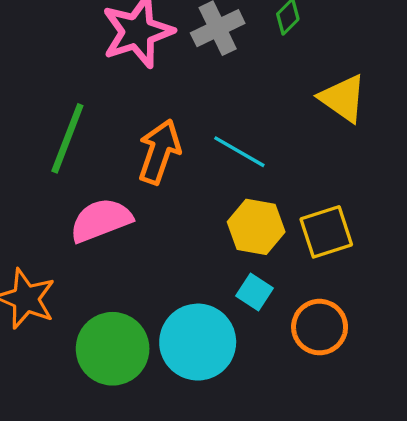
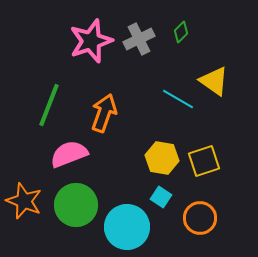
cyan line: (239, 152) -> (178, 99), moved
green circle: (113, 349) -> (76, 205), moved

